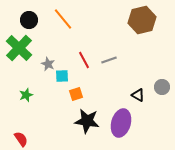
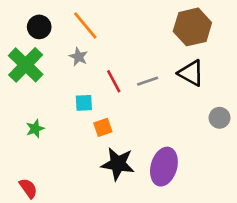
gray star: (48, 64) -> (79, 57), moved
black triangle: (138, 95) -> (191, 73), moved, size x1.5

